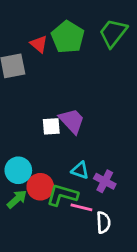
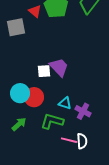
cyan circle: (18, 170) -> (20, 93), moved
red circle: (40, 187) -> (34, 97), moved
pink line: (81, 207) -> (69, 140), moved

